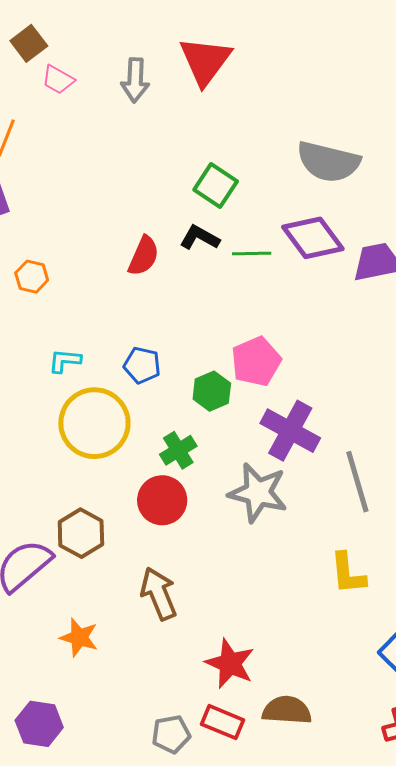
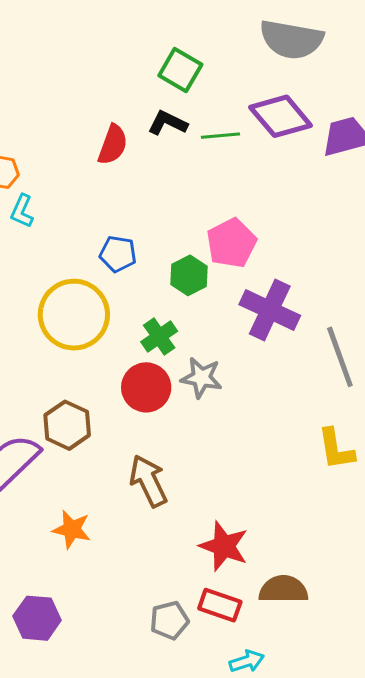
cyan L-shape: (65, 361) -> (22, 211), moved, turned -68
gray star: (258, 493) -> (201, 378), moved, size x0.7

